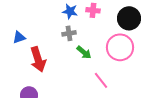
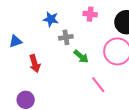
blue star: (70, 11) -> (51, 19), moved
red arrow: (38, 59) -> (35, 64), size x0.7

